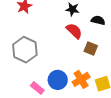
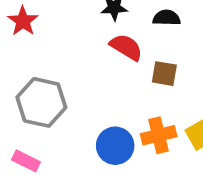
orange cross: (81, 79) -> (159, 135), turned 30
pink rectangle: (37, 88) -> (26, 161), moved

